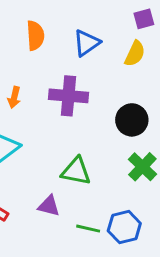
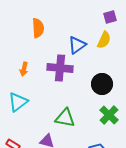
blue triangle: (87, 43) -> (77, 45), moved

